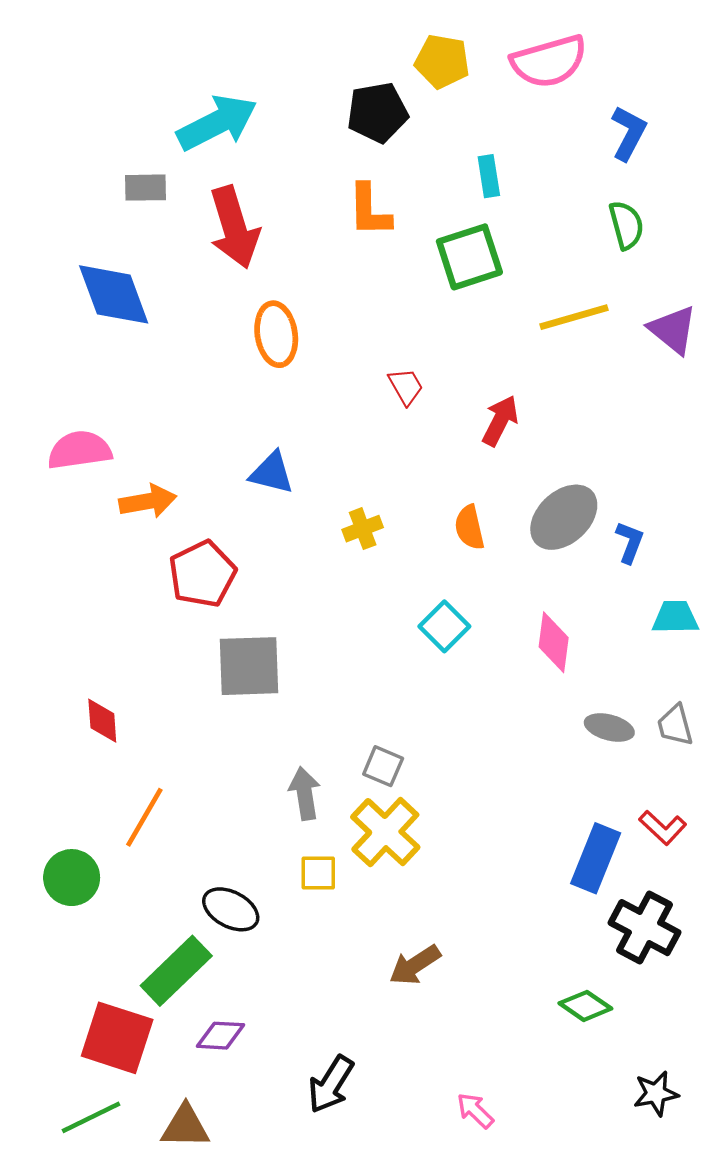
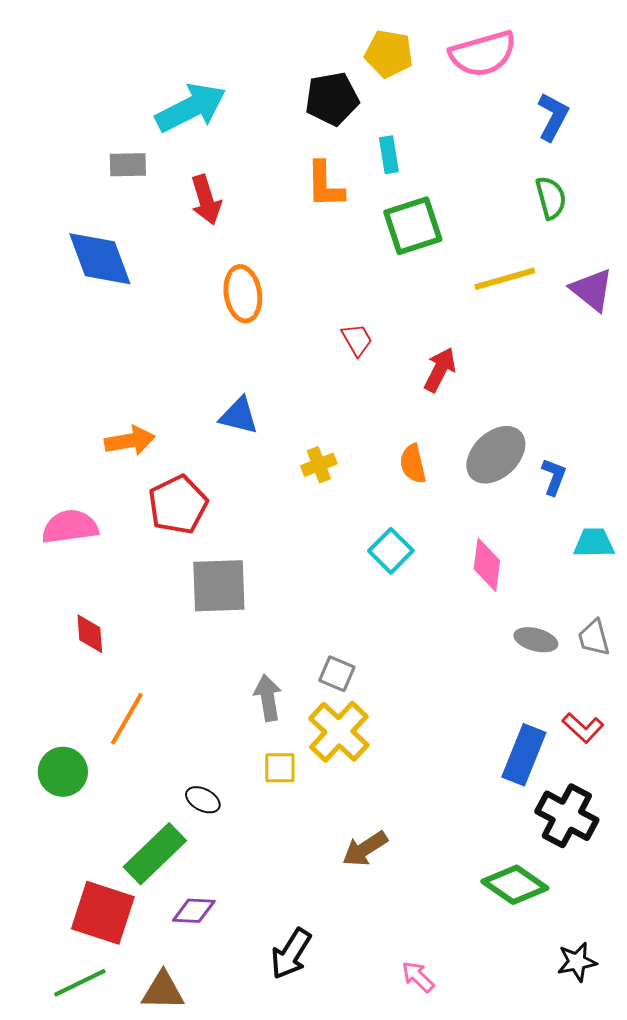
cyan rectangle: (489, 176) -> (389, 155), moved
red arrow: (234, 227) -> (206, 200), size x0.7
pink semicircle: (80, 450) -> (70, 527), moved
black ellipse: (231, 909) -> (203, 800), size x0.7
green diamond: (585, 1006) -> (515, 885), size x1.4

